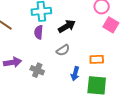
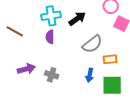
black arrow: (67, 26) -> (77, 19), moved
gray semicircle: (63, 50) -> (92, 44), moved, size x1.5

